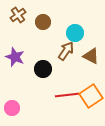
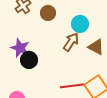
black circle: (43, 69) -> (29, 60), moved

